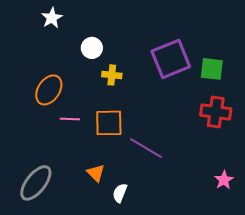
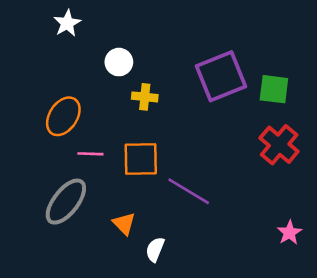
red cross: (216, 112) -> (279, 145), turned 32
gray ellipse: (36, 183) -> (66, 202), moved

